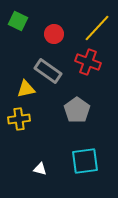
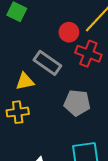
red circle: (54, 34) -> (69, 32), moved
gray pentagon: (77, 110) -> (77, 103), turned -30

